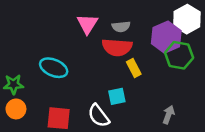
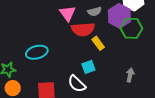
pink triangle: (87, 24) -> (67, 13), moved
gray semicircle: (121, 27) -> (95, 11), moved
cyan ellipse: (54, 68) -> (37, 52), turned -30

